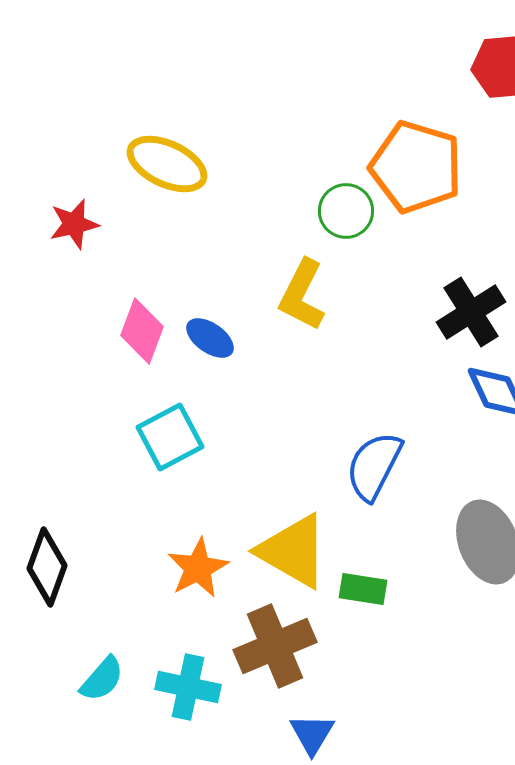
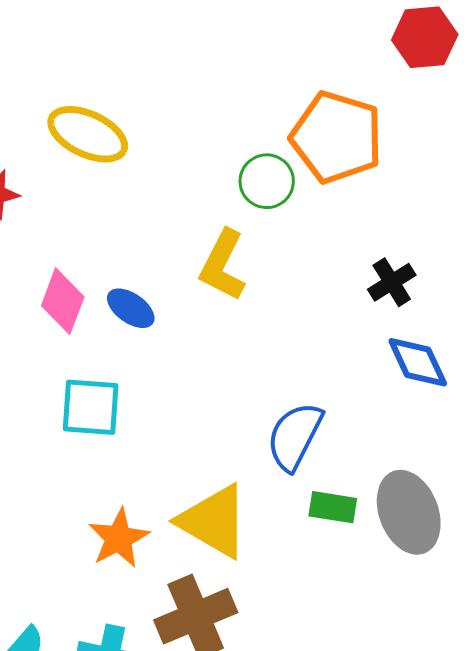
black cross: (471, 312) -> (392, 282), size x0.7
cyan square: (170, 437) -> (91, 407), turned 32
green rectangle: (363, 589) -> (333, 507), moved

